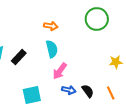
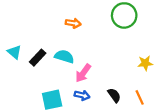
cyan semicircle: (52, 49) -> (64, 56), moved, turned -60
blue arrow: (69, 90) -> (82, 95), moved

